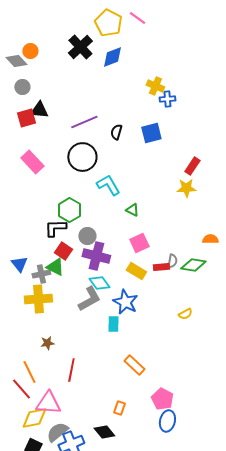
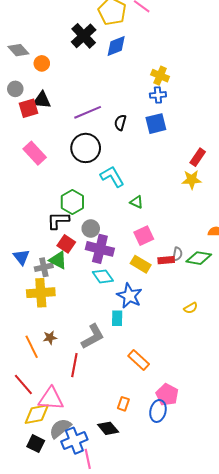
orange circle: (30, 51) -> (42, 63), moved
gray circle: (22, 87) -> (15, 89), moved
blue cross: (167, 99) -> (158, 95), moved
gray L-shape: (89, 299) -> (93, 337), moved
orange line: (29, 372) -> (32, 347), moved
blue ellipse: (167, 421) -> (158, 411), moved

